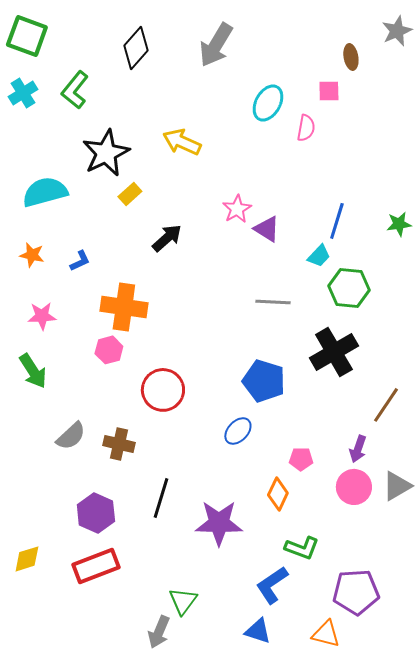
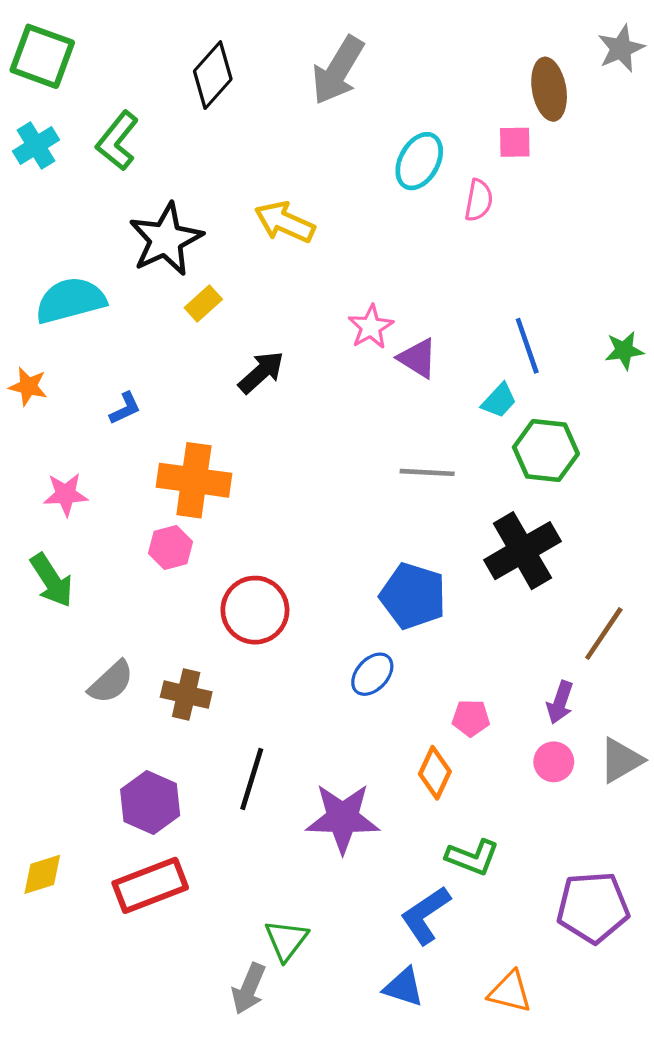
brown ellipse: (351, 57) -> (549, 89), size x1.5
blue line: (337, 221) -> (527, 346), turned -36
orange star: (32, 255) -> (28, 386), moved
pink circle: (354, 487) -> (554, 762), size x0.7
purple pentagon: (356, 592) -> (593, 907), moved

